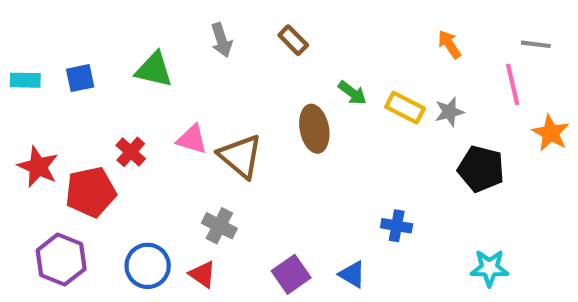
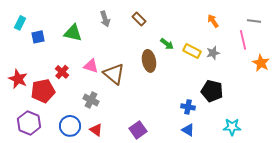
cyan rectangle: (25, 80) -> (20, 23), moved, turned -64
black pentagon: (481, 169) -> (212, 91), moved
gray cross: (219, 226) -> (91, 100), moved
blue triangle: (352, 274) -> (188, 130), moved

